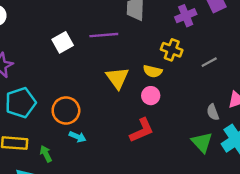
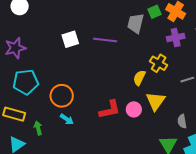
yellow semicircle: (153, 71) -> (139, 78), turned 91
yellow triangle: (117, 78) -> (156, 101), moved
pink circle: (151, 96) -> (134, 109), moved
red L-shape: (142, 130) -> (110, 110), moved

